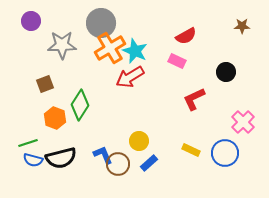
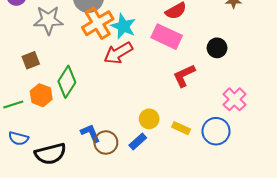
pink rectangle: (177, 61) -> (167, 37), size x1.6
yellow circle: (139, 141) -> (149, 119), moved
green line: (28, 143) -> (13, 104), moved
black semicircle: (61, 158) -> (50, 154), moved

